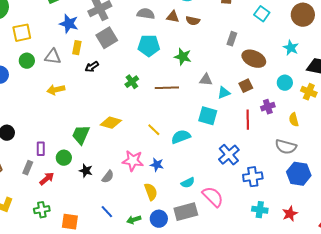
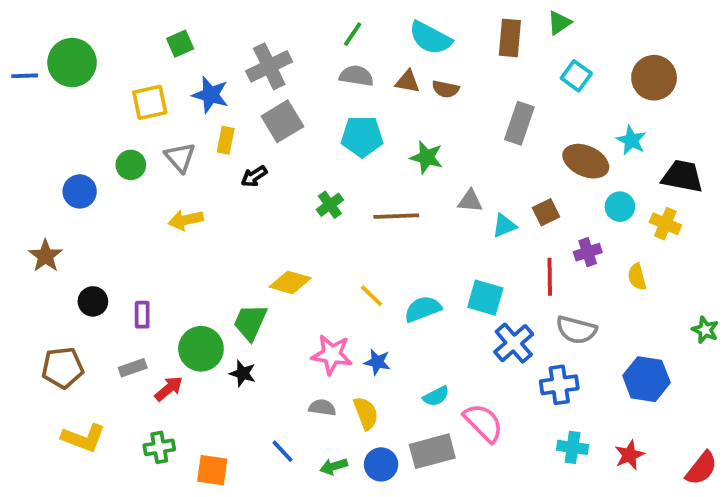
yellow square: (22, 33) -> (150, 102), moved
gray rectangle: (232, 39) -> (519, 123), size x1.5
gray triangle: (53, 57) -> (180, 157), turned 42
brown ellipse: (254, 59) -> (586, 161), moved
cyan square: (208, 116) -> (485, 298), moved
green trapezoid: (81, 135) -> (250, 322), moved
gray semicircle: (286, 147) -> (576, 330), moved
purple rectangle: (41, 149) -> (142, 315), moved
green circle: (64, 158) -> (201, 349), size x1.5
gray rectangle: (28, 168) -> (133, 368), turned 48
gray semicircle: (108, 177) -> (322, 408), moved, turned -120

